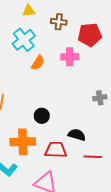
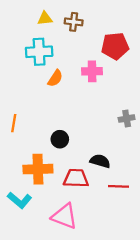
brown cross: (59, 22) -> (74, 22), moved
cyan cross: (24, 40) -> (39, 52), turned 35

